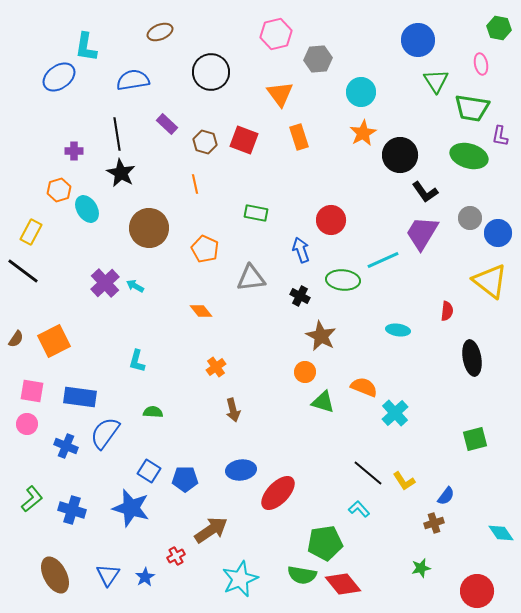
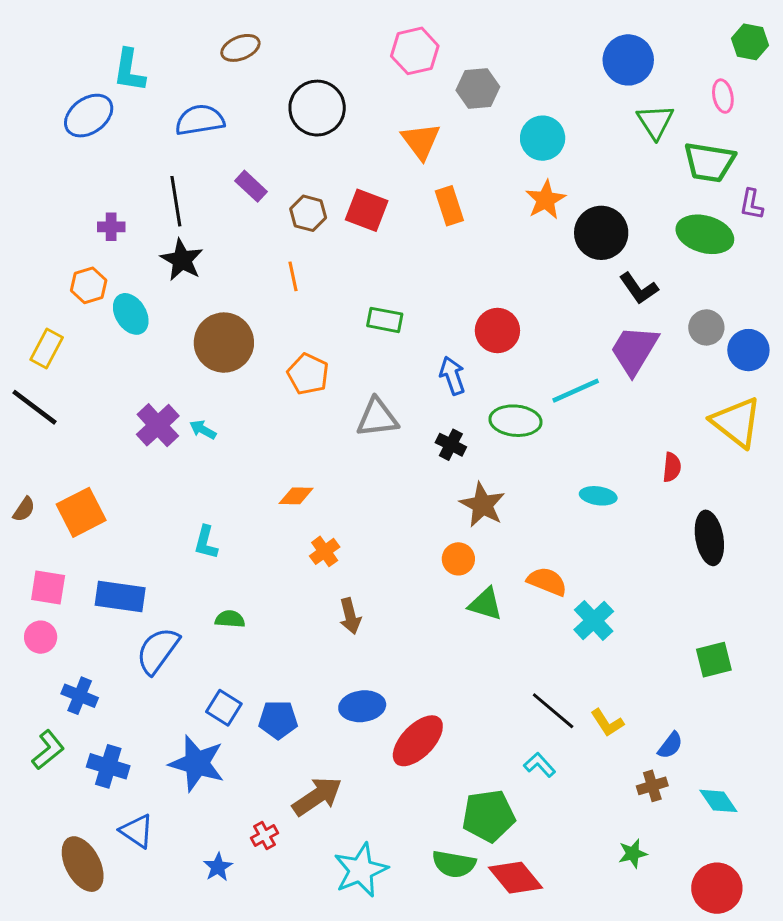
orange diamond: (201, 311) -> (296, 496), moved, turned -50
blue cross: (66, 446) -> (80, 696), moved
cyan diamond: (501, 533) -> (718, 801), moved
blue triangle: (108, 575) -> (137, 831), moved, turned -30

